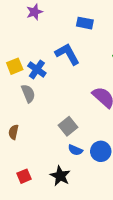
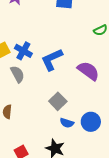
blue L-shape: (67, 54) -> (52, 60), moved, turned -80

